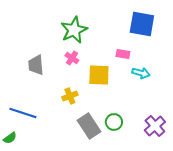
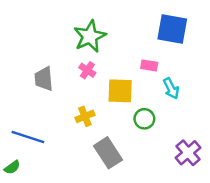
cyan arrow: (141, 73) -> (171, 88), turned 48
green circle: (114, 122) -> (144, 119), moved

